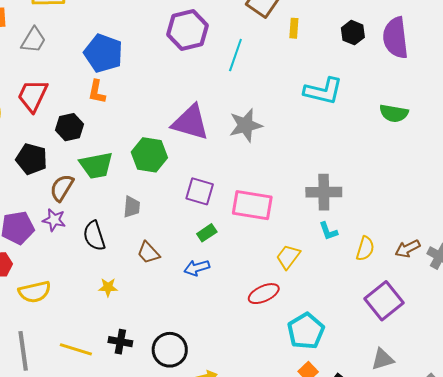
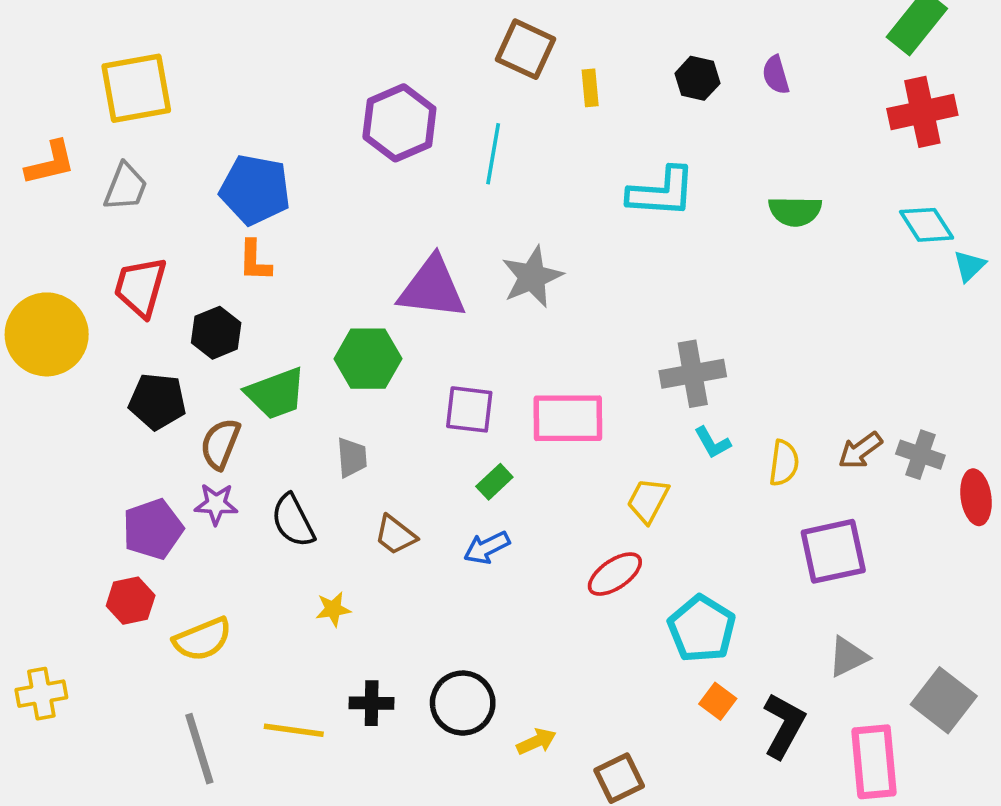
purple semicircle: (396, 38) -> (776, 75), size x0.5
purple square: (384, 301) -> (833, 551), turned 36

